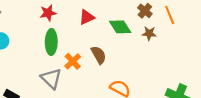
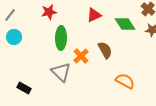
red star: (48, 13) -> (49, 12), moved

